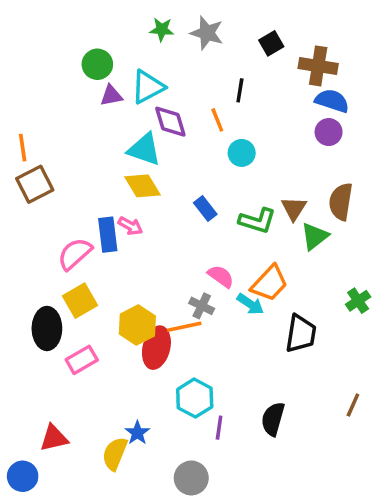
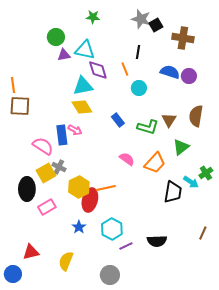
gray star: (207, 33) -> (141, 19), moved
cyan triangle: (148, 87) -> (85, 50), turned 40
blue semicircle: (332, 101) -> (170, 72), moved
cyan triangle: (144, 149) -> (83, 86), turned -30
brown square: (35, 184) -> (20, 106), turned 30
green triangle: (315, 236) -> (181, 147), moved
pink semicircle: (75, 254) -> (43, 146), turned 75
cyan arrow: (250, 304) -> (191, 182), moved
gray cross: (202, 306) -> (59, 167), moved
black semicircle: (273, 419) -> (157, 241), turned -108
purple line: (219, 428) -> (126, 246), turned 56
blue star: (137, 433) -> (79, 227), moved

